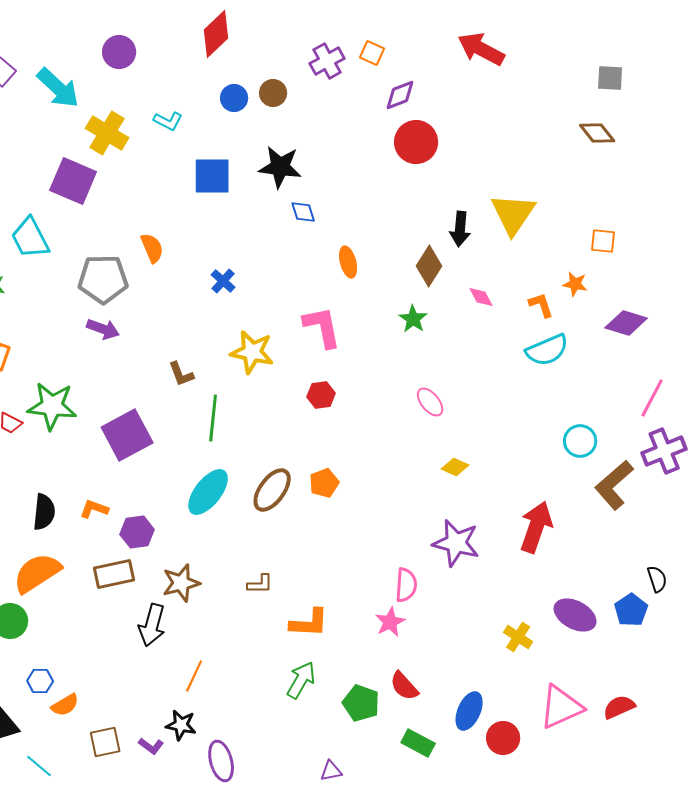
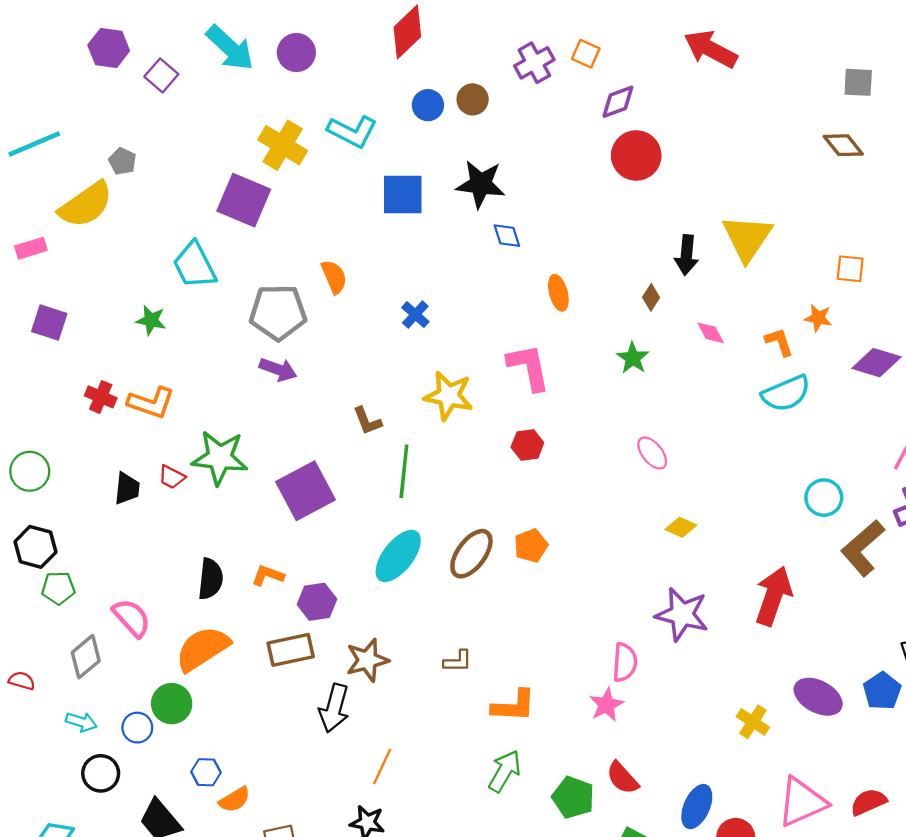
cyan arrow: (58, 88) -> (230, 48), moved
cyan L-shape: (168, 121) -> (352, 131), size x1.5
brown diamond: (429, 266) -> (651, 297), size x0.6

